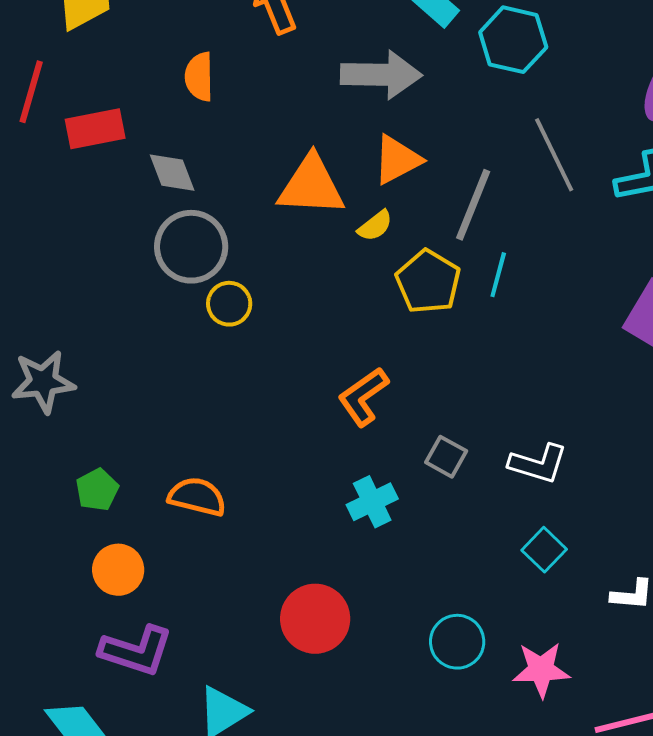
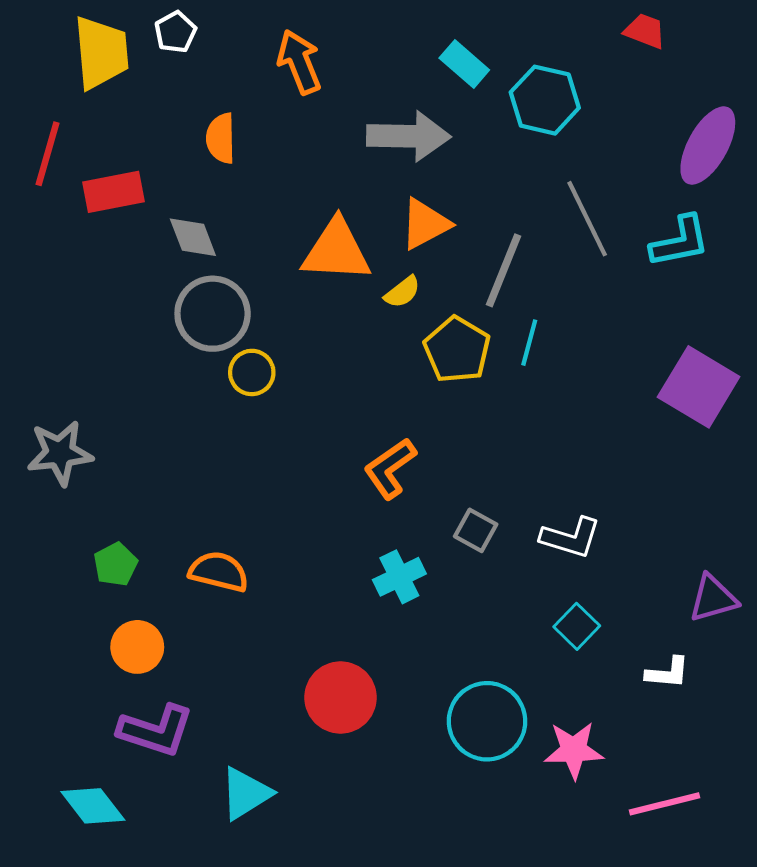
cyan circle: (457, 642) -> (487, 721), size x1.4

